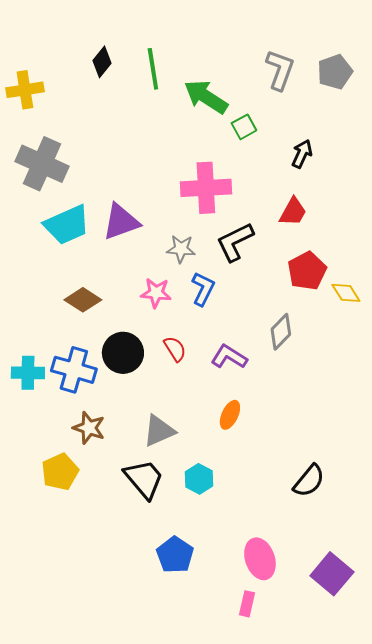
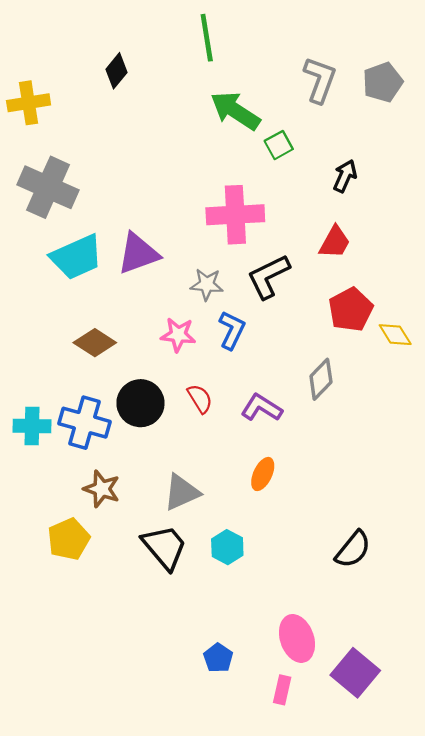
green line: (153, 69) -> (207, 38), moved
blue pentagon: (175, 555) -> (218, 658), moved, size x0.7
purple square: (332, 574) -> (355, 673), moved

